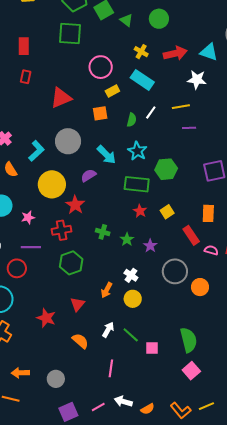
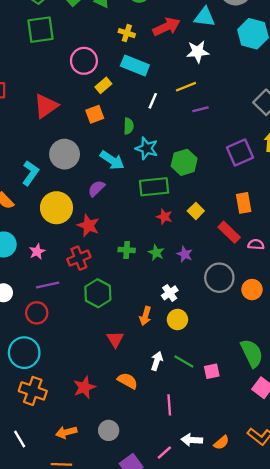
green semicircle: (132, 120) -> (129, 126), moved
white cross: (131, 275) -> (170, 293), turned 32
red star: (46, 318) -> (84, 387), moved, turned -30

